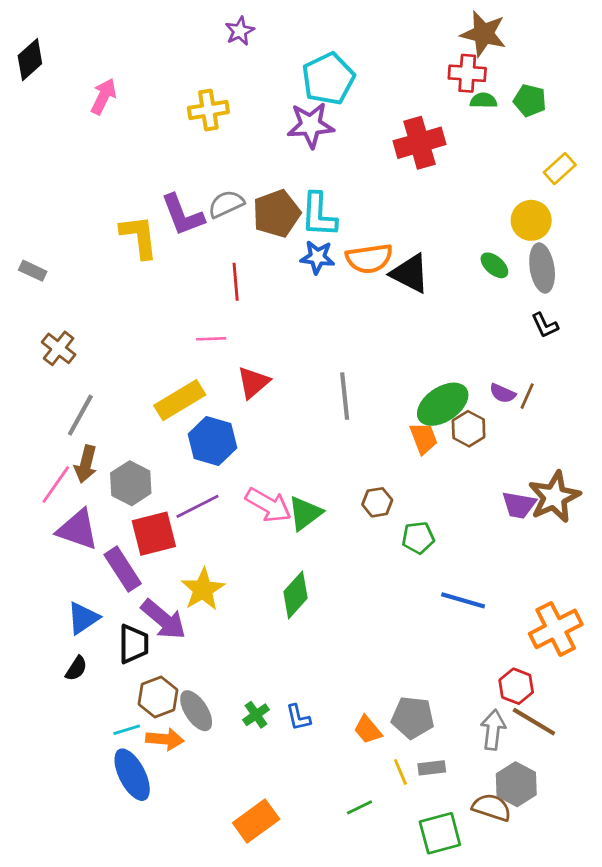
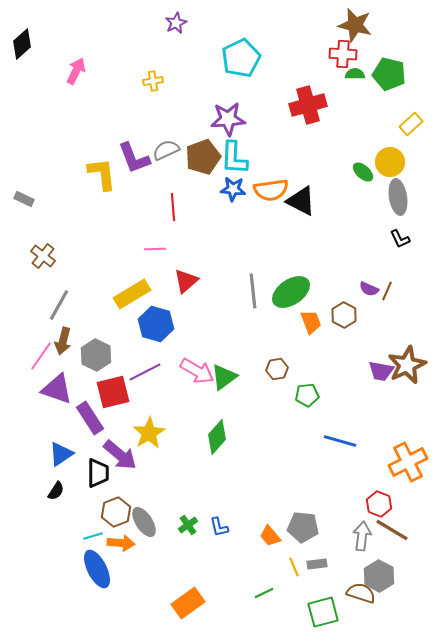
green pentagon: (530, 100) -> (389, 74), size x1.4
yellow cross: (208, 110) -> (153, 81), size x0.7
purple star: (311, 125) -> (228, 119), moved
green ellipse: (494, 265) -> (363, 172), moved
green ellipse: (443, 404) -> (291, 292), moved

